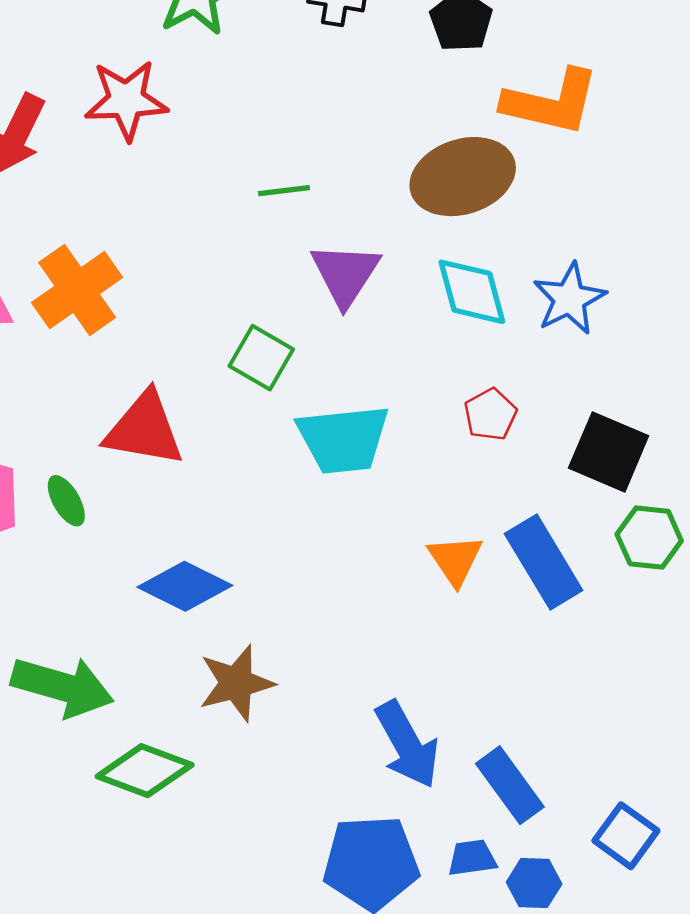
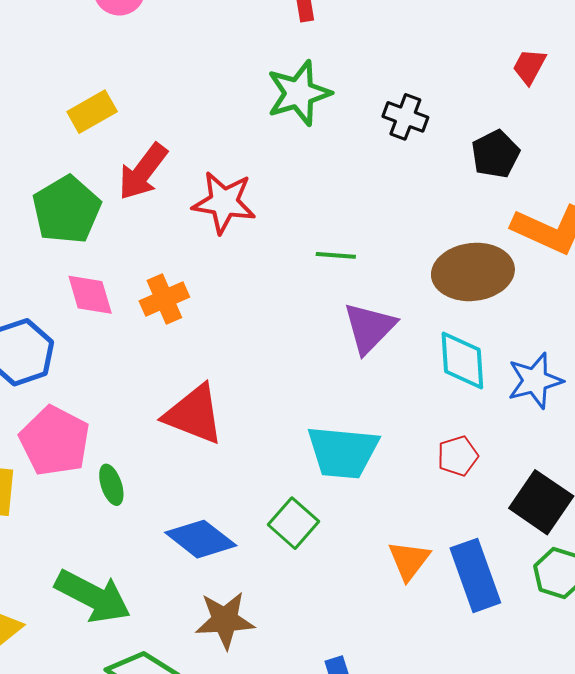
red star: (126, 100) -> (224, 202), moved
orange cross: (77, 290) -> (164, 299), size x0.7
green square: (261, 358) -> (294, 523), moved
green ellipse: (66, 501) -> (111, 485), moved

